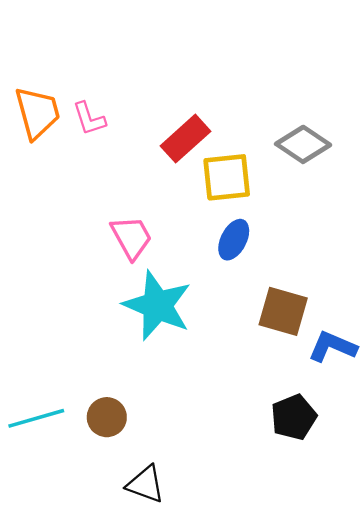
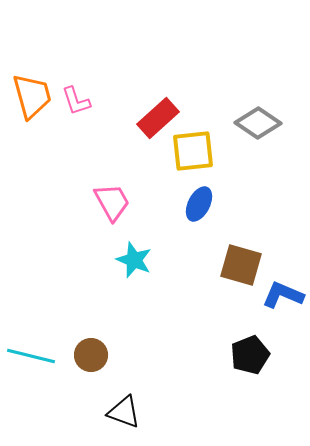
cyan star: (157, 305) -> (134, 260), size x0.6
cyan line: (36, 418) -> (31, 356), turned 30

